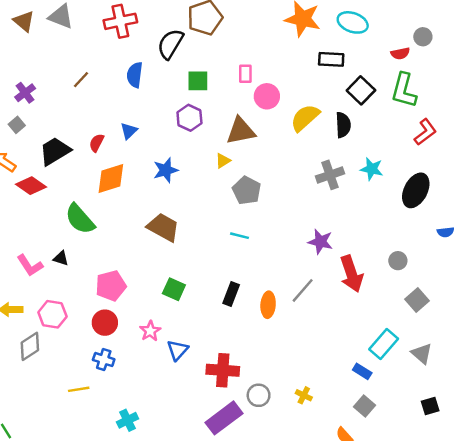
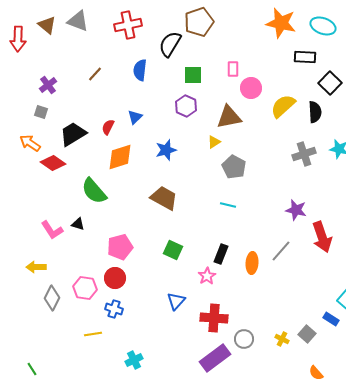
gray square: (17, 125) -> (41, 112), turned -32
pink hexagon: (52, 314) -> (85, 288), moved
pink star: (150, 331) -> (207, 276), moved
gray diamond: (30, 346) -> (52, 298), turned -30
gray square: (365, 406) -> (307, 334), moved

